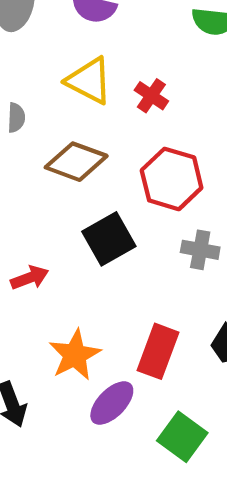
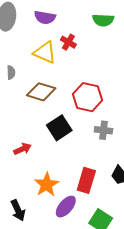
red cross: (151, 96) -> (68, 42), moved

